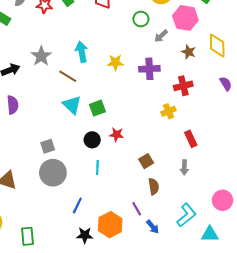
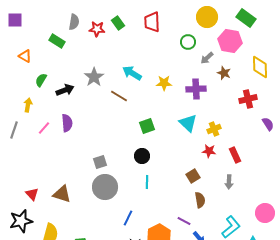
cyan arrow: (82, 52) -> (132, 73), turned -48
brown star: (189, 52) -> (224, 73), moved
purple semicircle: (226, 84) -> (268, 124), moved
red cross: (183, 86) -> (248, 99), moved
cyan triangle: (72, 105) -> (188, 123), moved
red star: (117, 135) -> (209, 151), moved
purple line: (137, 209) -> (184, 221), turned -32

